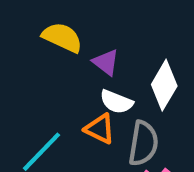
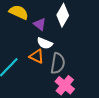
white diamond: (164, 85) -> (63, 15), moved

